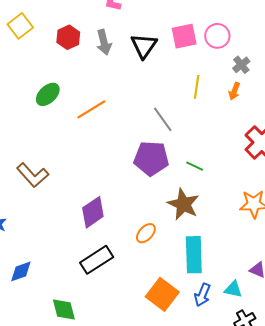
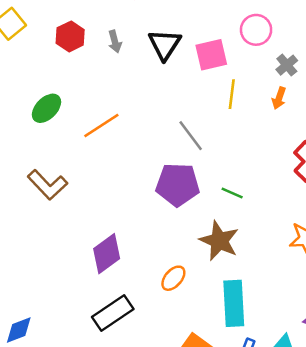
pink square: (184, 36) -> (211, 55), moved
gray arrow: (104, 42) -> (115, 42), size x0.7
brown L-shape: (33, 175) -> (47, 185), moved

